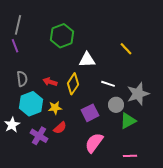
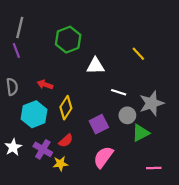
gray semicircle: (22, 79) -> (12, 87), moved
red arrow: (50, 82) -> (45, 85), moved
yellow diamond: (73, 84) -> (66, 108), moved
yellow star: (55, 108) -> (60, 164), moved
white star: (12, 125) -> (13, 147), moved
pink line: (130, 156) -> (154, 168), moved

